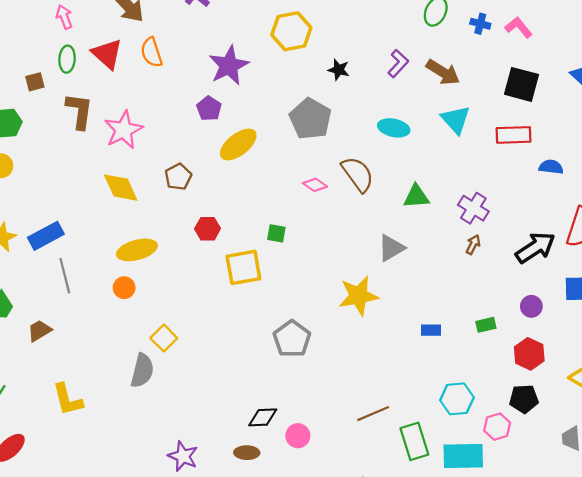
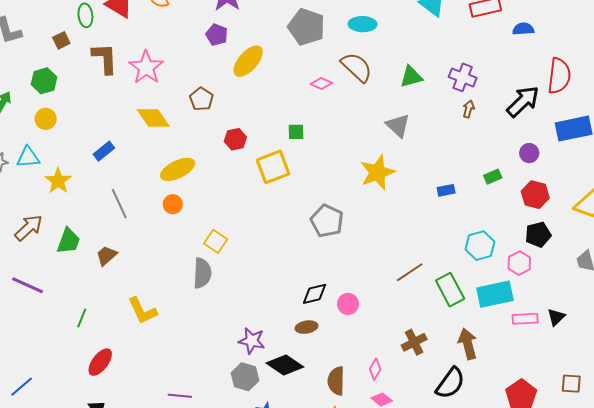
cyan ellipse: (394, 128) -> (363, 24), moved
blue rectangle: (46, 236) -> (104, 151), moved, size x0.7
gray triangle: (391, 248) -> (398, 126), turned -36

